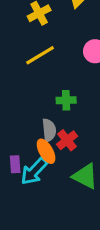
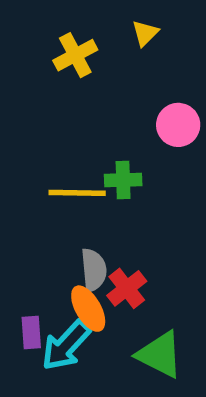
yellow line: (40, 55) -> (77, 193), moved, turned 32
green cross: (66, 100) -> (123, 180), moved

